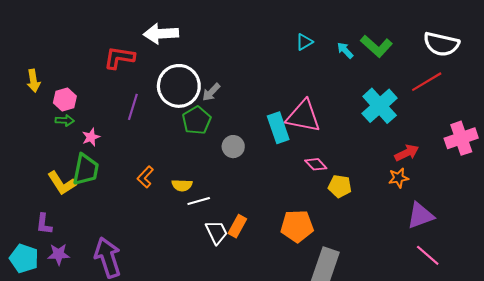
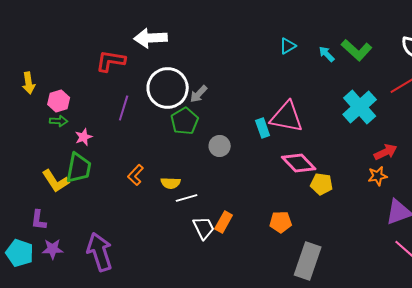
cyan rectangle: (278, 128) -> (263, 128), size x0.7
pink diamond: (316, 164) -> (299, 163), size x1.6
orange pentagon: (297, 226) -> (281, 222), size x0.7

